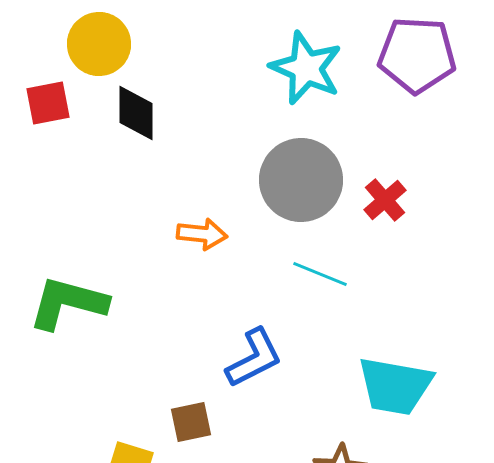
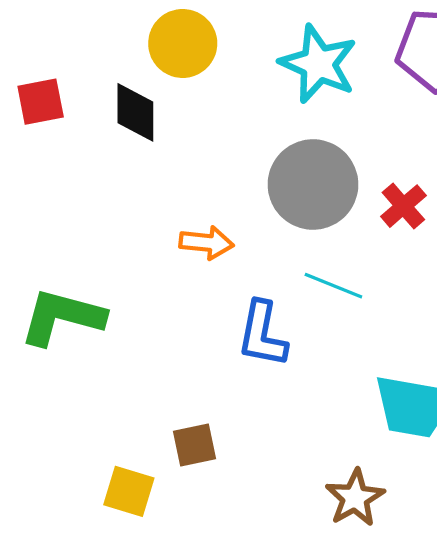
yellow circle: (99, 44) -> (183, 43), moved
blue L-shape: (254, 358) -> (262, 334), moved, turned 128

